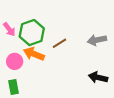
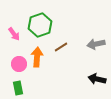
green hexagon: (32, 33) -> (40, 25), moved
orange arrow: (34, 54) -> (37, 57), turned 72

